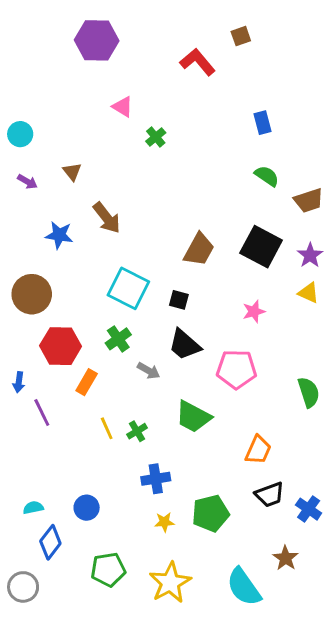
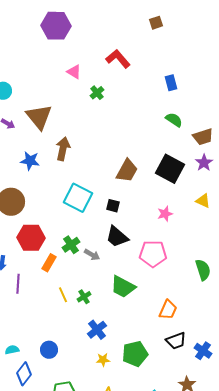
red L-shape: (198, 62) -> (118, 59), moved
brown triangle: (72, 172) -> (39, 117), size x2.0
brown arrow: (107, 218) -> (63, 149), turned -130
purple star: (310, 255) -> (204, 163), moved
green cross: (118, 339) -> (71, 245), moved
purple line: (42, 412) -> (18, 284), turned 30
blue cross: (156, 479) -> (97, 330), turned -30

